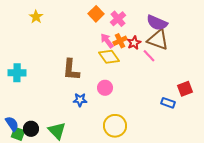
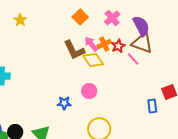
pink cross: (118, 19) -> (112, 18), moved
purple semicircle: (157, 23) -> (141, 26), turned -140
brown L-shape: (71, 70) -> (74, 50), moved, turned -30
blue rectangle: (168, 103) -> (152, 106), turned 64

